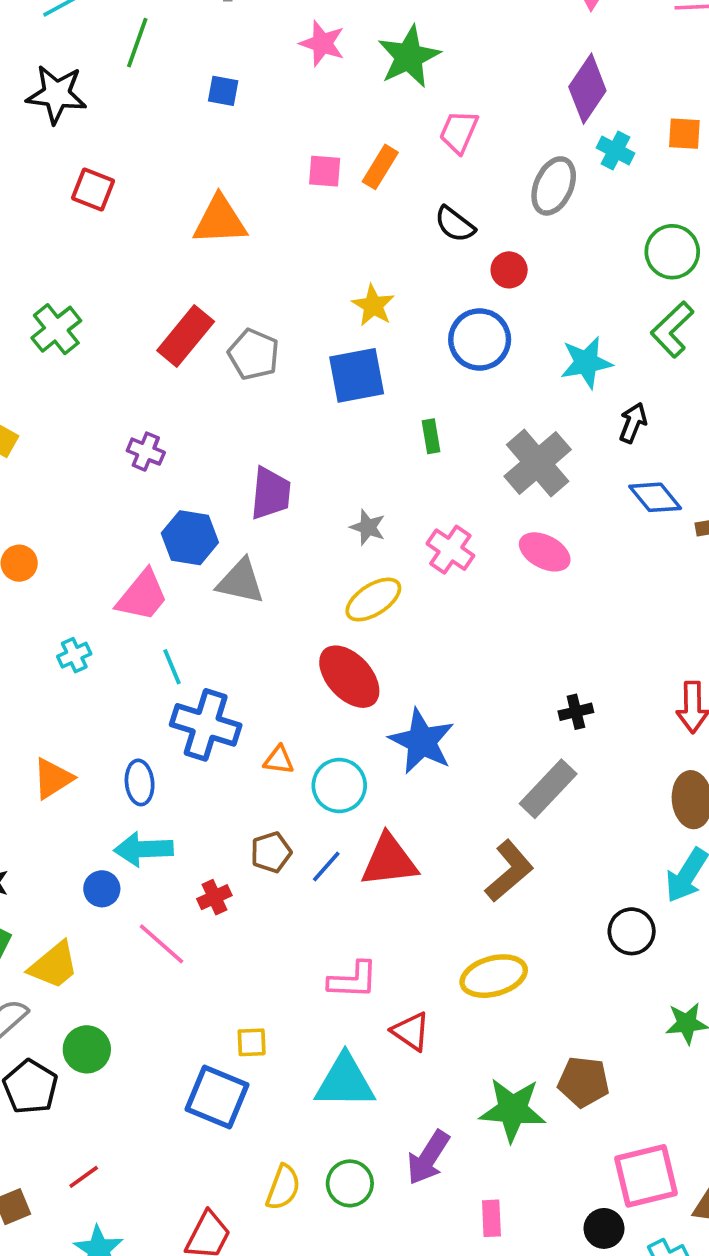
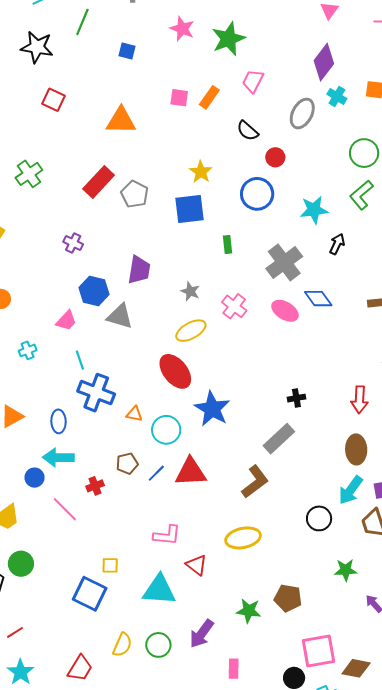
blue diamond: (655, 497) -> (318, 299), moved
pink trapezoid: (142, 596) -> (66, 321), size x0.7
green star: (513, 1110) -> (249, 611), size x0.7

